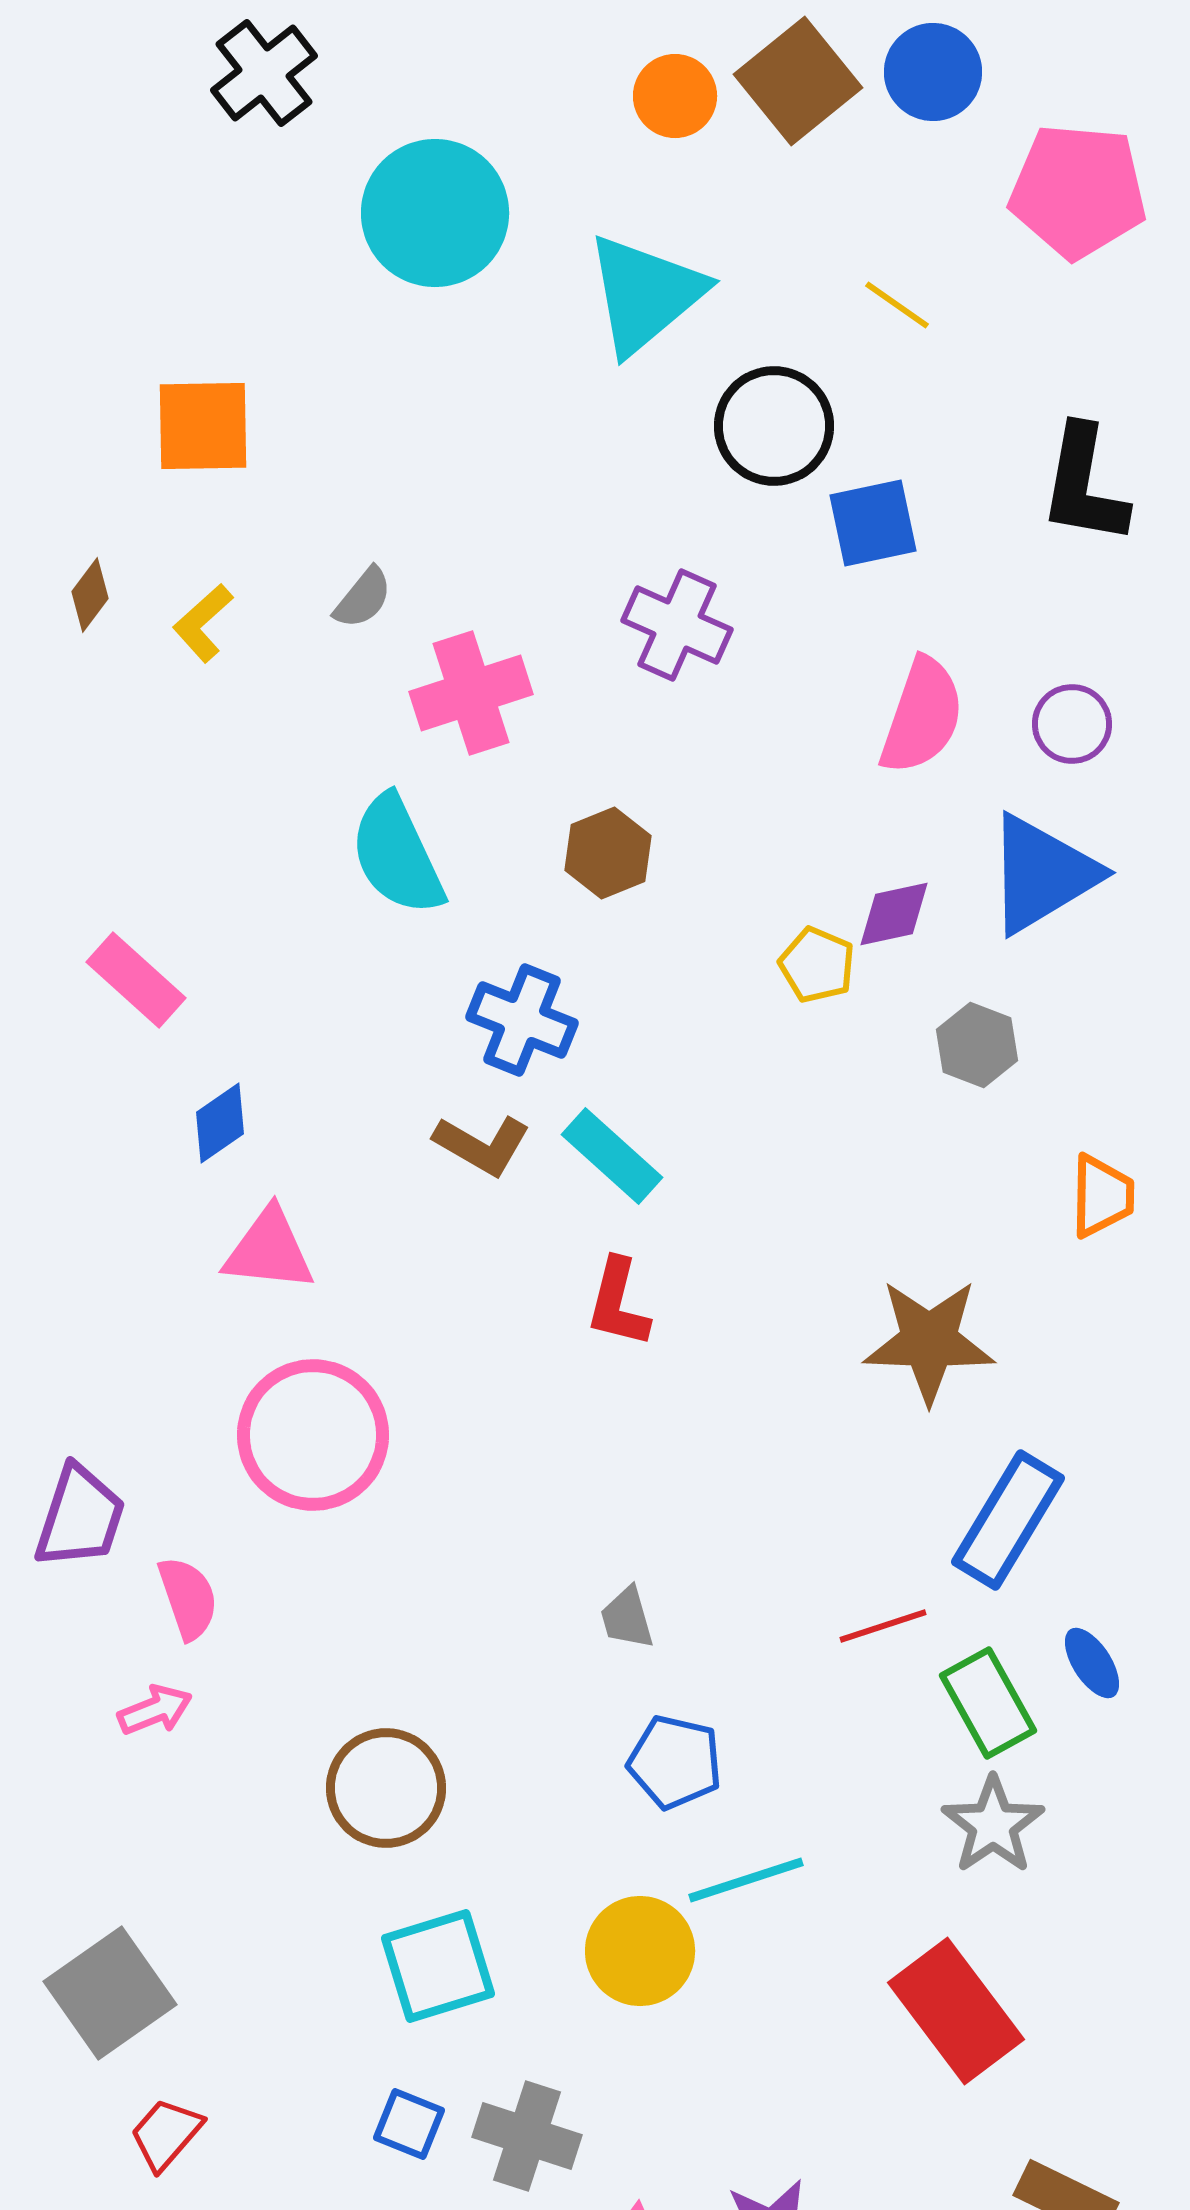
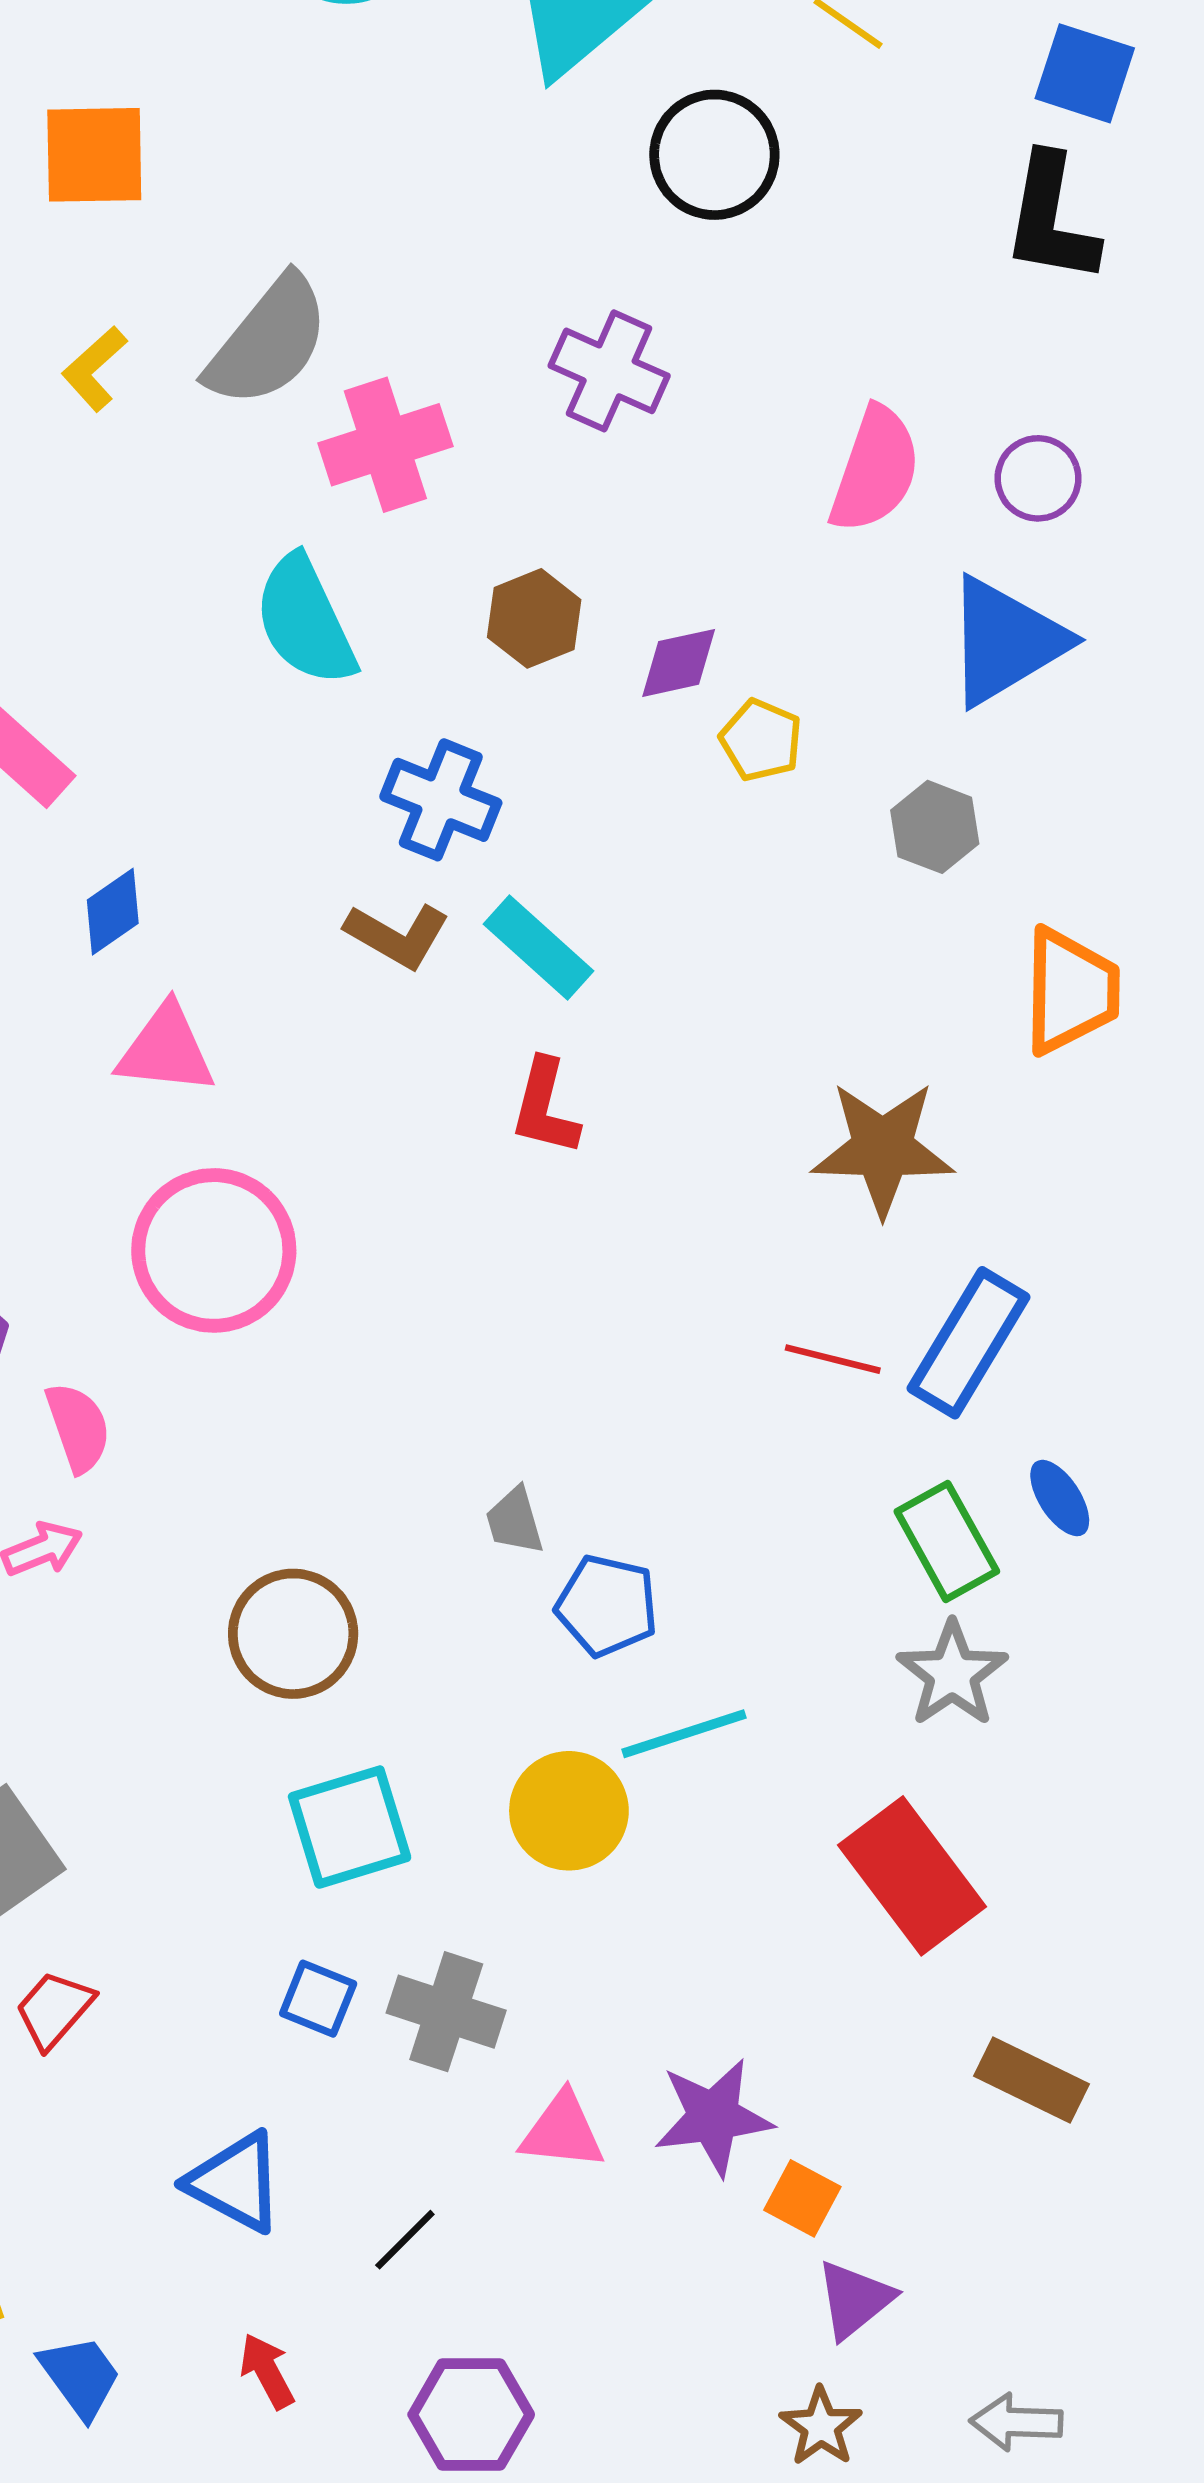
blue square: (873, 523) -> (1085, 73), moved, turned 30
gray semicircle: (363, 598) -> (268, 342), size x2.0
purple diamond: (894, 914) -> (679, 663), moved
orange trapezoid: (1102, 1196) -> (1071, 991), size x1.4
gray trapezoid: (627, 1618) -> (515, 1521), moved
red line: (883, 1626) -> (833, 1359), moved, turned 32

